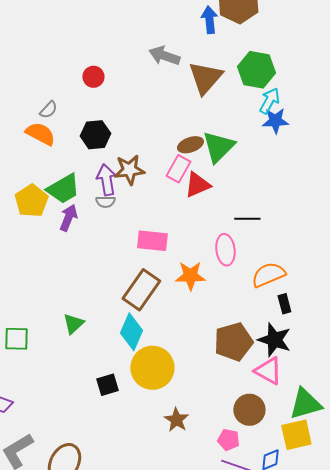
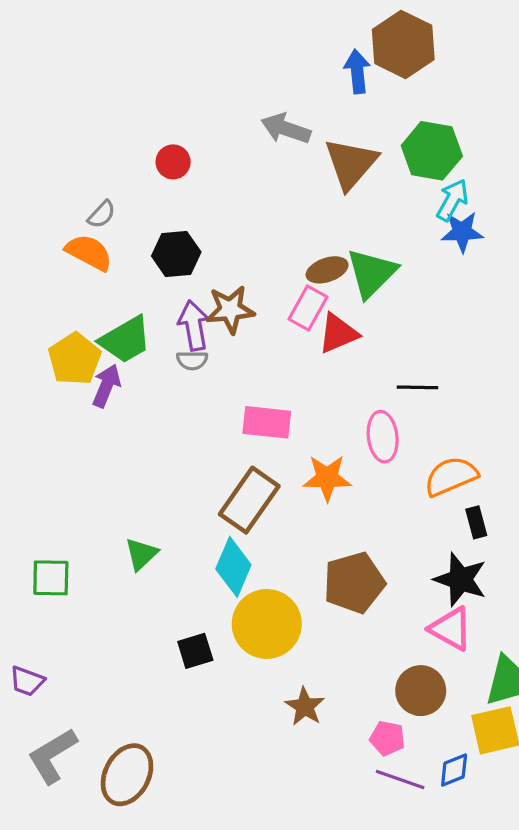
purple arrow: (68, 218) -> (106, 386), moved
brown pentagon: (233, 342) -> (354, 583), moved

